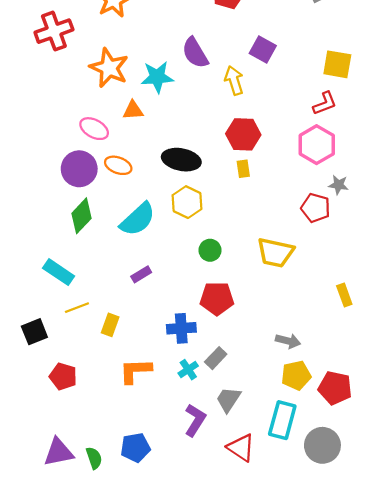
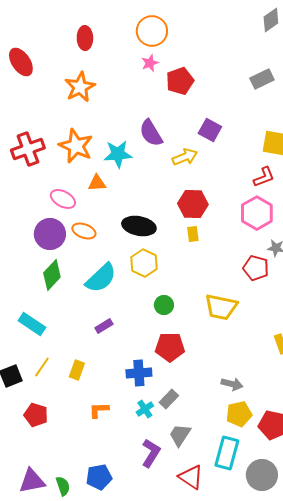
red cross: (54, 31) -> (28, 149), moved
yellow arrow: (234, 80) -> (185, 157), turned 85
yellow line: (77, 308) -> (42, 367), moved, turned -35
orange L-shape: (135, 371) -> (99, 410), size x0.7

